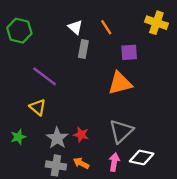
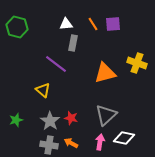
yellow cross: (156, 23) -> (137, 63), moved
white triangle: (75, 27) -> (66, 24), turned -48
purple square: (129, 52) -> (113, 24), moved
purple line: (45, 76) -> (56, 64), moved
yellow triangle: (38, 107) -> (43, 90), moved

